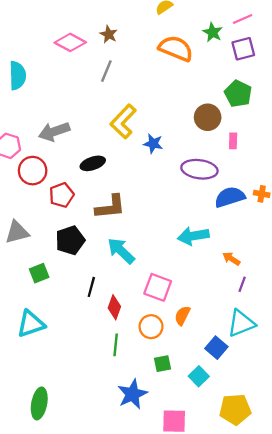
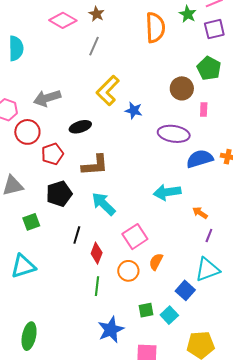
orange semicircle: (176, 48) -> (155, 28), turned 64
pink square: (158, 287) -> (135, 237), turned 35
green square: (163, 364) -> (146, 310), moved

